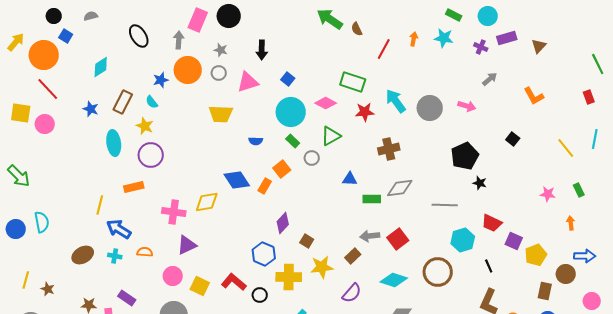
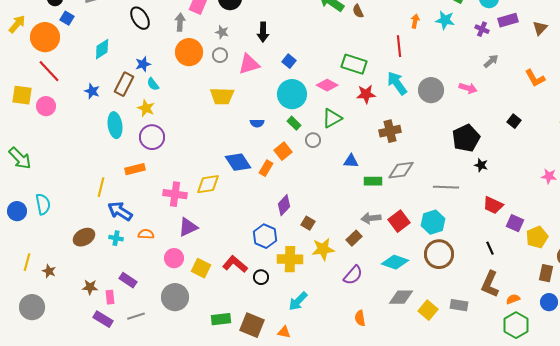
red line: (384, 49) -> (399, 46), moved, turned -35
blue star: (161, 80) -> (143, 64), moved
cyan hexagon: (463, 240) -> (433, 222), moved

